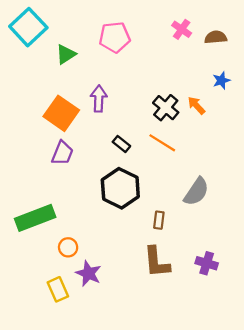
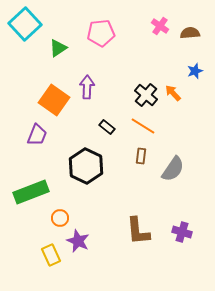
purple trapezoid: (62, 153) -> (37, 135), moved
black hexagon: (120, 188) -> (86, 166), moved
brown rectangle: (159, 220) -> (141, 156), moved

